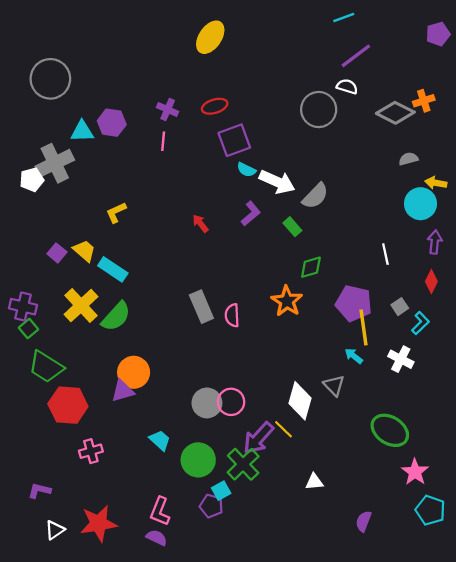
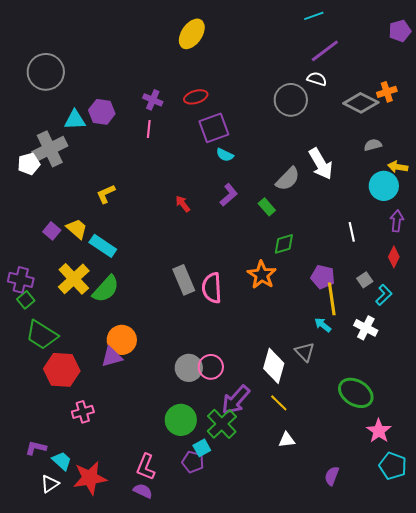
white arrow: (277, 182) -> (321, 164), moved, turned 36
purple pentagon: (354, 303) -> (323, 277), size x0.7
pink semicircle: (232, 315) -> (212, 288), size x1.4
yellow line: (284, 429) -> (279, 403), moved
cyan trapezoid: (160, 440) -> (62, 461), moved

